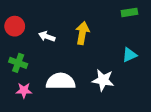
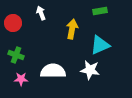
green rectangle: (129, 12) -> (100, 11), moved
white arrow: (47, 36) -> (41, 13), moved, turned 48
cyan triangle: (129, 55) -> (100, 45), moved, size x1.5

